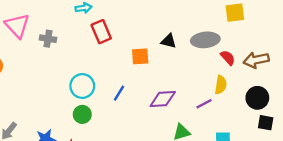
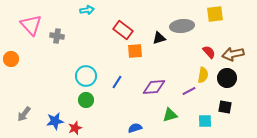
red rectangle: (101, 32) -> (123, 30), moved, turned -30
gray ellipse: (205, 40) -> (182, 26), moved
black triangle: (169, 41) -> (159, 38), turned -32
black circle: (257, 98) -> (227, 78), moved
black square: (266, 123) -> (225, 107), moved

